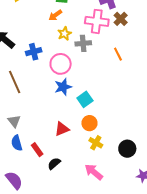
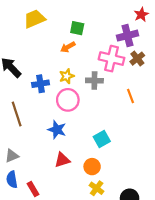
yellow star: (65, 34) -> (67, 76), moved
blue star: (63, 87) -> (57, 130), moved, turned 30
cyan square: (85, 99) -> (102, 139), moved
gray triangle: (14, 121) -> (12, 156), turned 40
red triangle: (62, 129) -> (62, 160), moved

